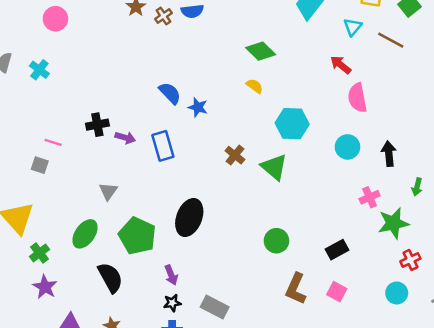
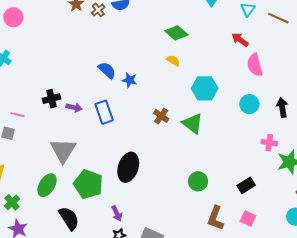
gray triangle: (108, 191) -> (63, 150), size x1.8
pink cross: (370, 197) -> (269, 143), turned 35

